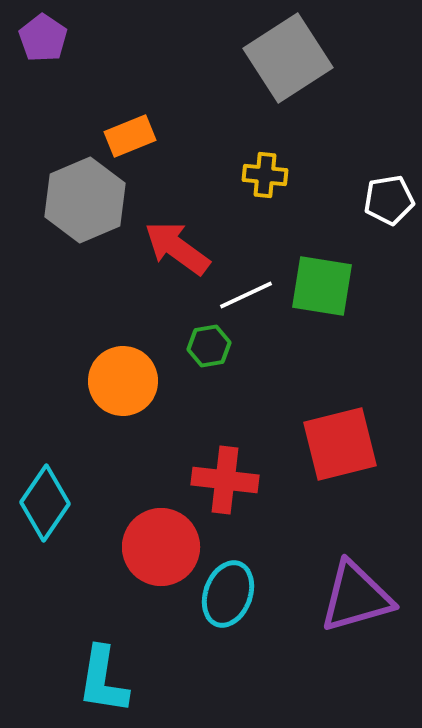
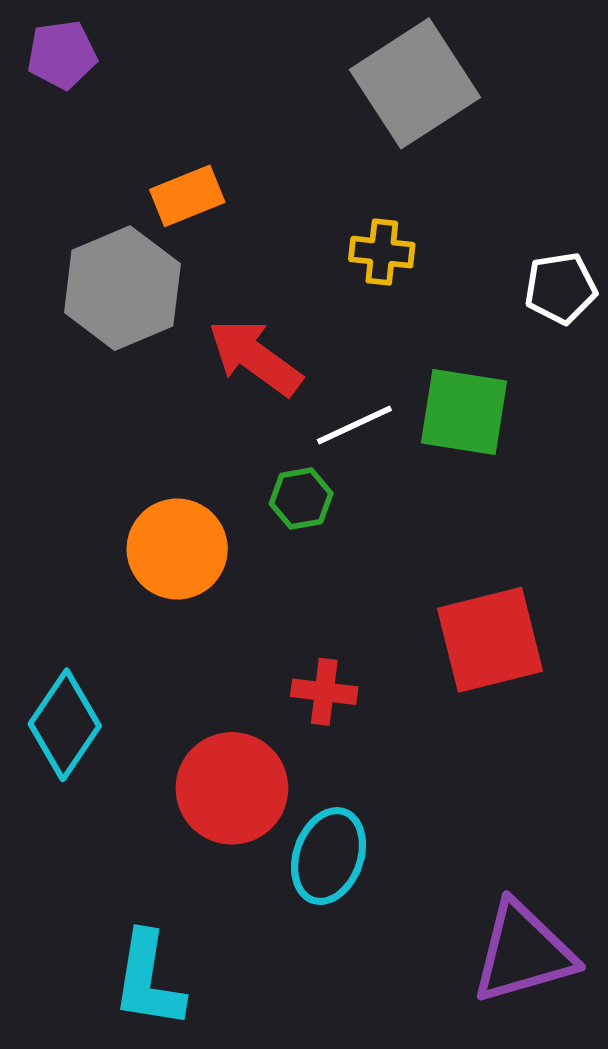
purple pentagon: (43, 38) -> (62, 55), turned 30
red cross: (225, 480) -> (324, 692), size x0.7
purple triangle: (356, 597) -> (523, 953), moved

